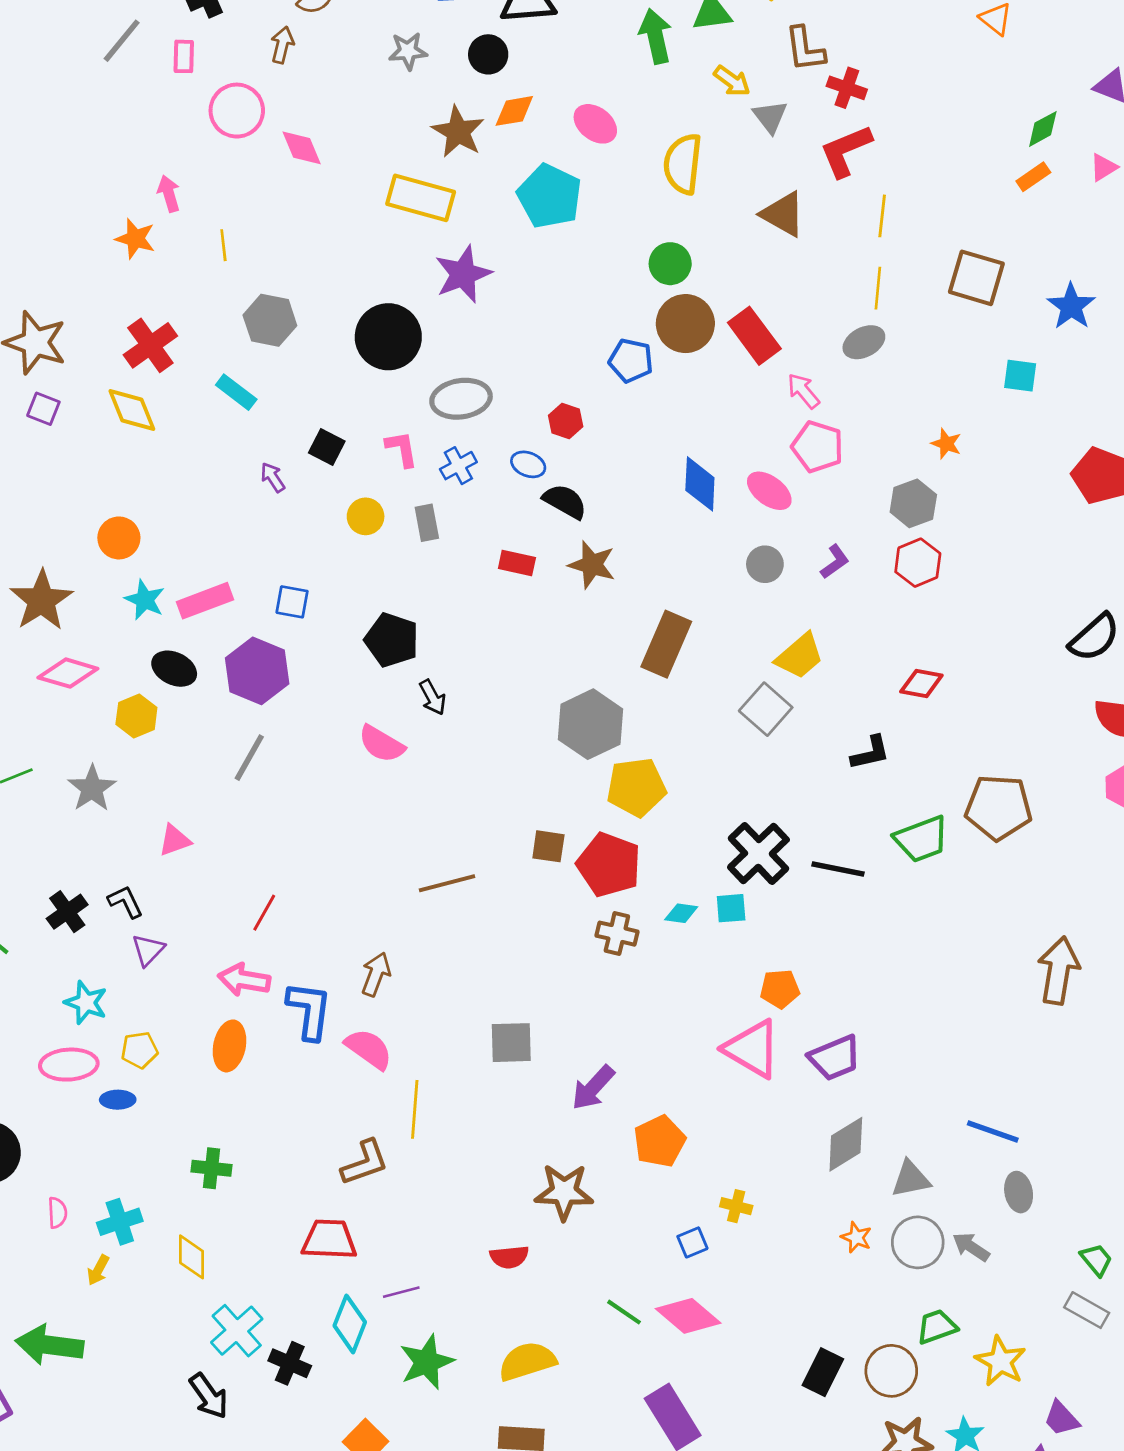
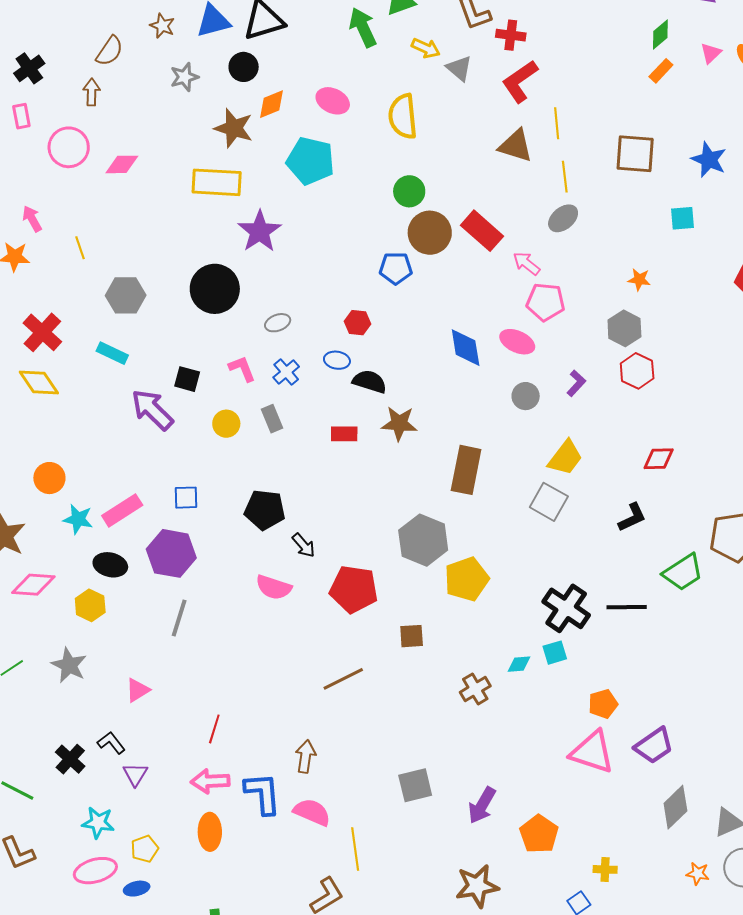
pink diamond: (302, 148) -> (122, 164), turned -56
brown triangle: (783, 214) -> (516, 146), moved
gray ellipse: (461, 399) -> (278, 323), size x0.6
purple arrow: (273, 477) -> (152, 410), size x2.0
red pentagon: (609, 865) -> (354, 589), moved
brown cross: (617, 934) -> (475, 689), turned -32

